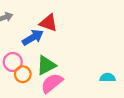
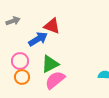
orange circle: (23, 74) -> (22, 77), moved

